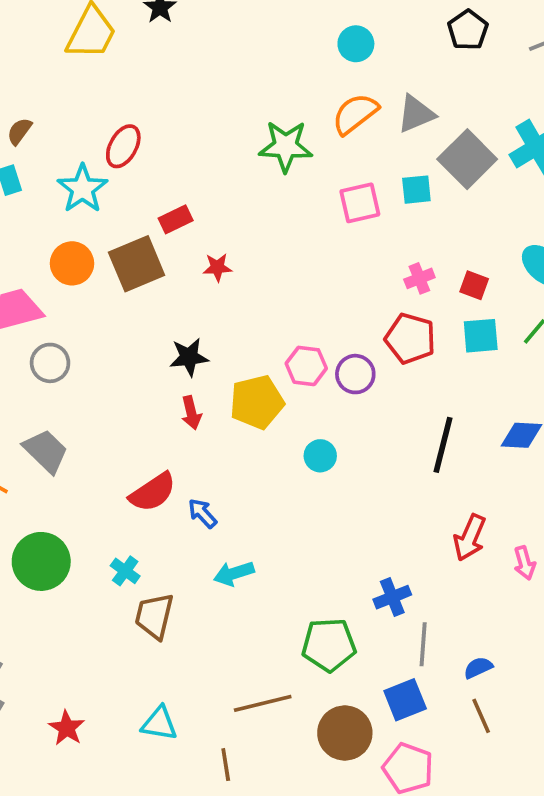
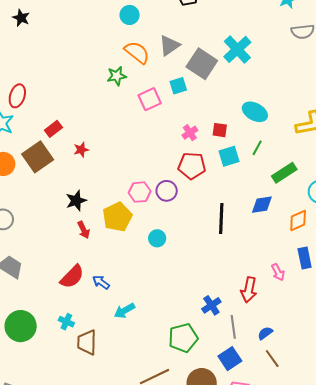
orange semicircle: (355, 114) -> (137, 52), turned 88
green star: (286, 146) -> (117, 76), moved, size x0.7
red arrow: (470, 538) -> (249, 290), moved

